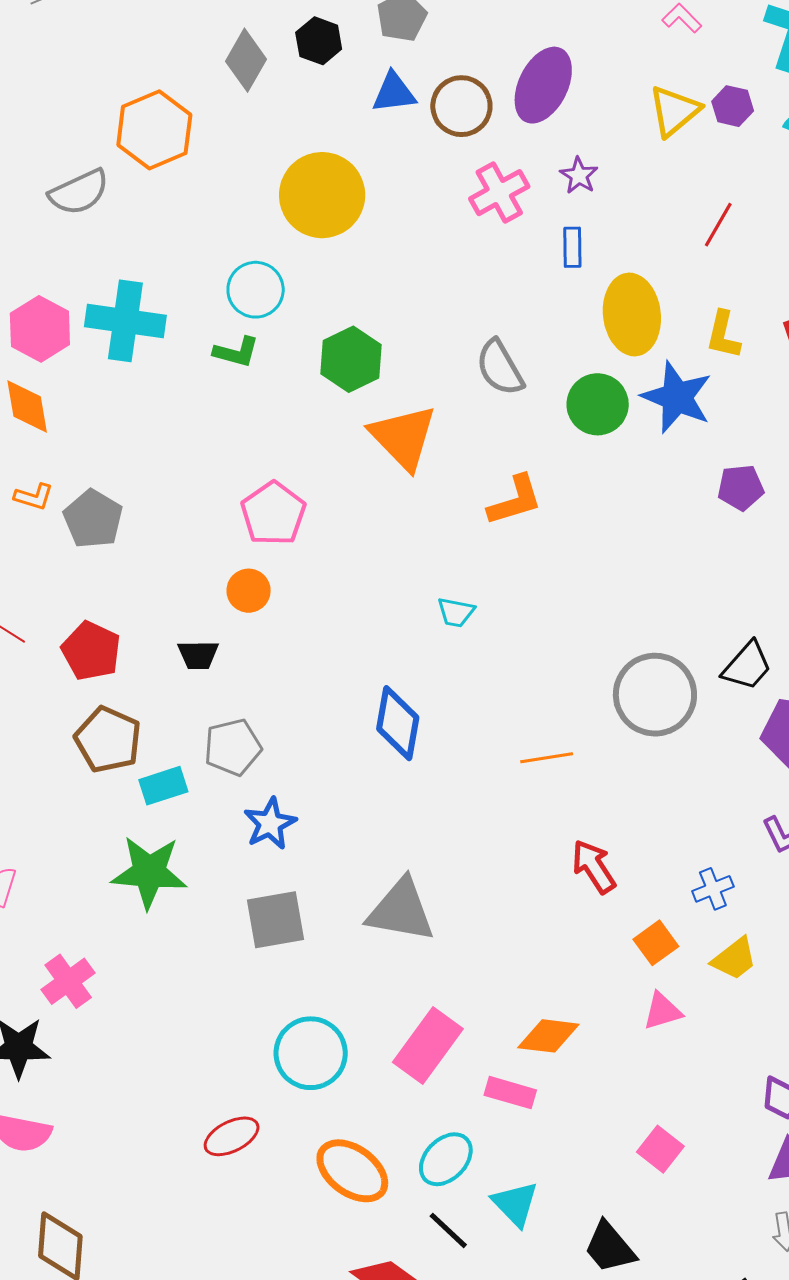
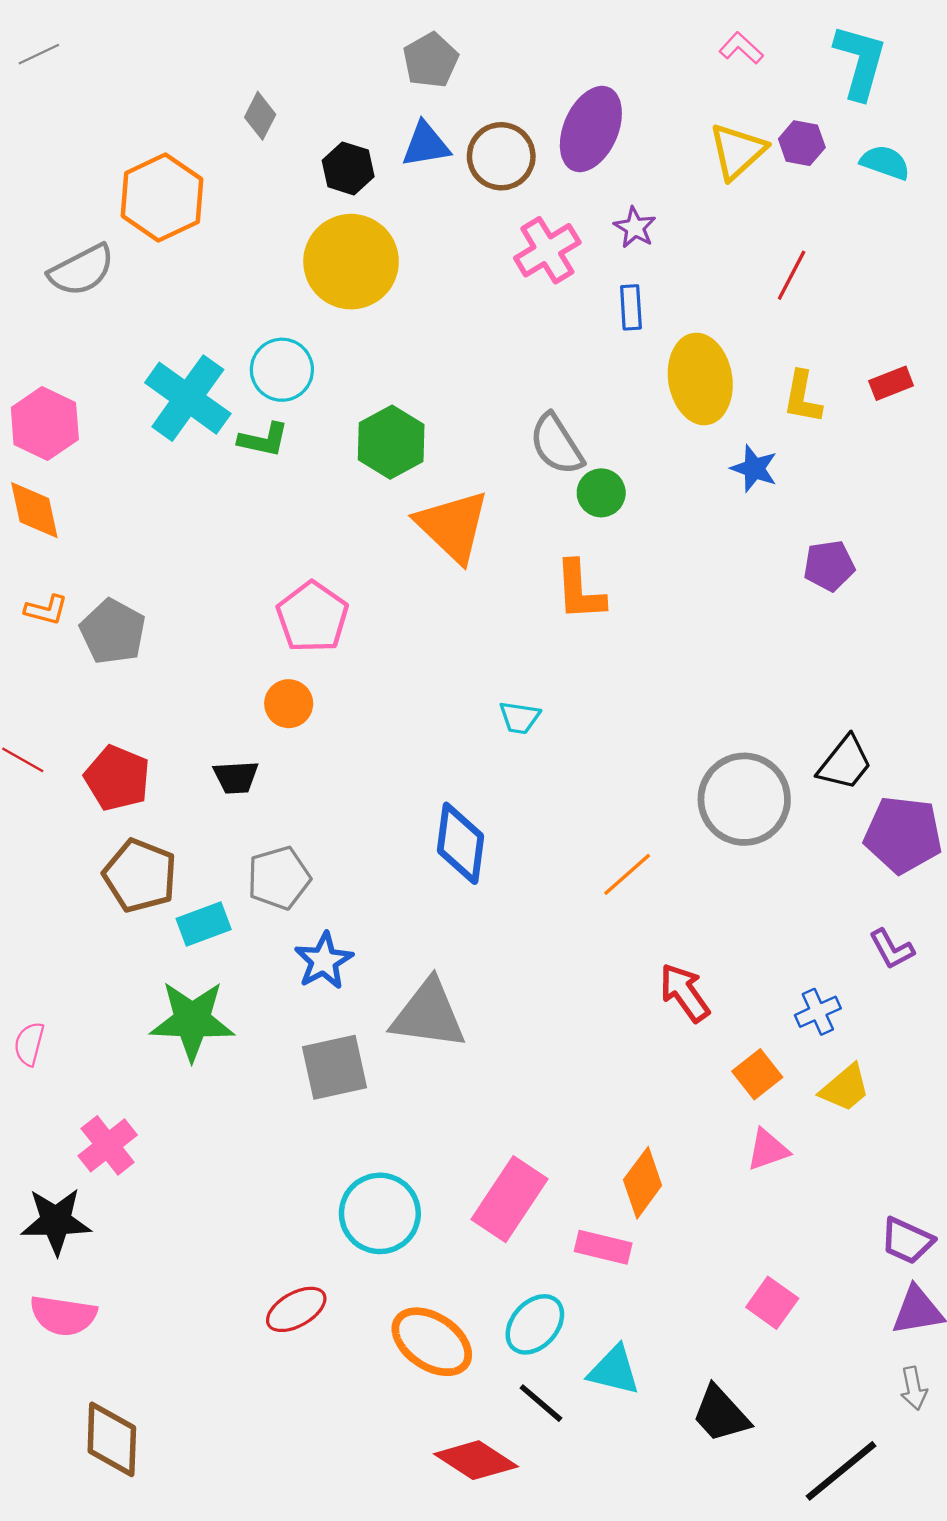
black hexagon: (319, 41) -> (348, 168), moved
gray diamond: (246, 60) -> (260, 116), size x0.7
cyan cross: (125, 321) -> (188, 398), moved, turned 30
blue star: (677, 397) -> (754, 468), size x0.6
green circle: (598, 404) -> (601, 493), moved, size x0.7
orange L-shape: (515, 500) -> (580, 591), turned 106
orange line: (547, 758) -> (627, 874), turned -30
gray triangle: (401, 910) -> (428, 1014), moved
orange diamond: (548, 1036) -> (643, 1183), turned -58
cyan triangle: (515, 1204) -> (614, 1370), turned -30

